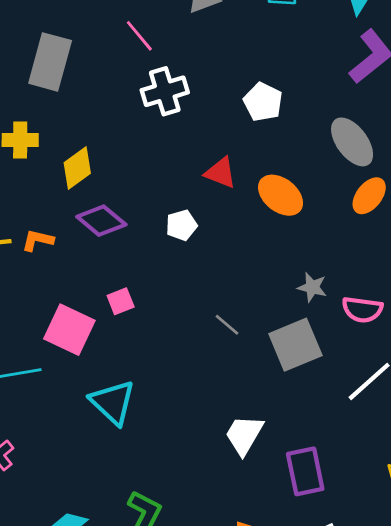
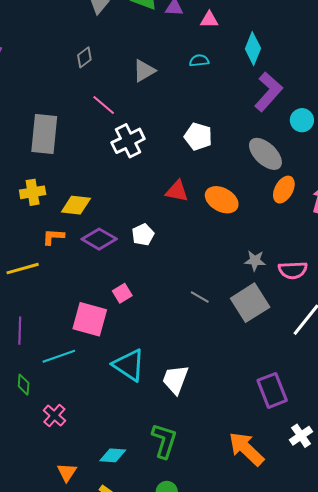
yellow diamond: (77, 168) -> (76, 205), turned 52
white pentagon: (181, 225) -> (143, 235), moved
orange L-shape: (38, 240) -> (53, 237), moved
white trapezoid: (244, 435) -> (175, 379), moved

